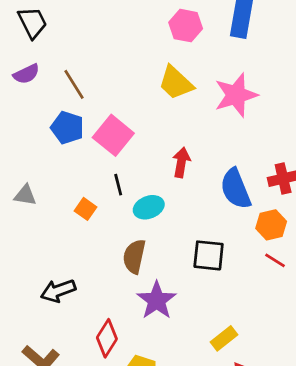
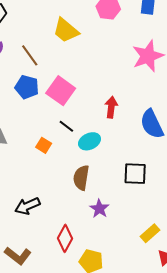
yellow trapezoid: (176, 83) -> (66, 30), moved
black line: (118, 185) -> (66, 126), turned -35
purple star: (157, 300) -> (99, 209), size x0.7

